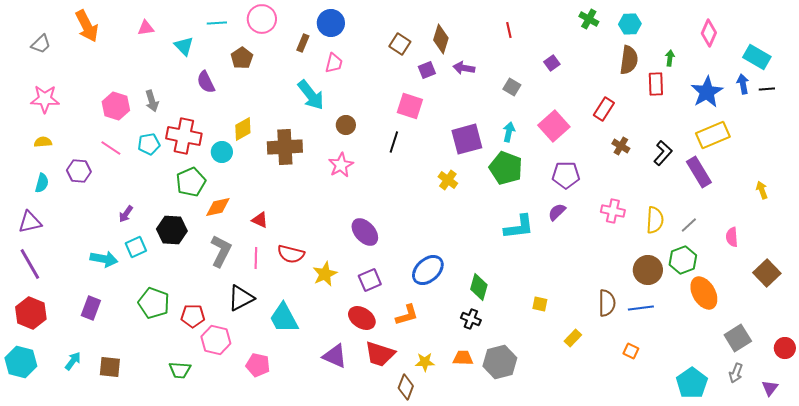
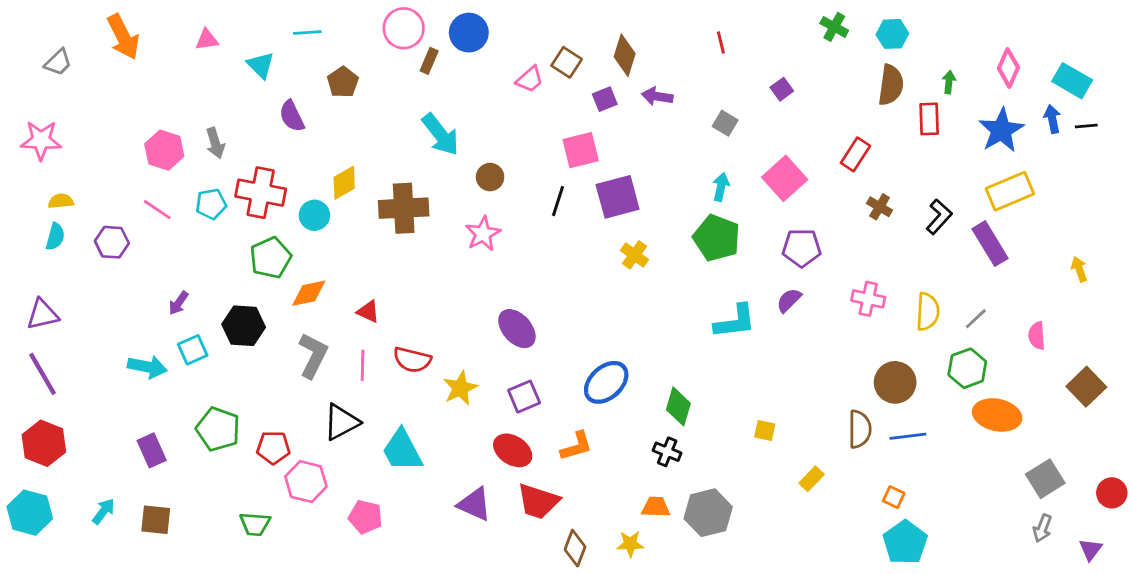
pink circle: (262, 19) -> (404, 28), moved
pink diamond: (709, 33) -> (1008, 68), moved
pink trapezoid: (334, 63) -> (530, 79), moved, turned 35
pink star: (45, 99) -> (41, 140), moved
pink square: (410, 106) -> (581, 150), turned -32
purple square: (467, 139) -> (618, 197), moved
cyan semicircle: (42, 183) -> (55, 237), moved
brown circle: (648, 270) -> (895, 382), moved
orange ellipse: (704, 293) -> (997, 415), turned -48
purple rectangle: (91, 308) -> (152, 450), moved, turned -45
yellow star: (425, 362) -> (630, 544), moved
cyan pentagon: (692, 383) -> (905, 542), moved

